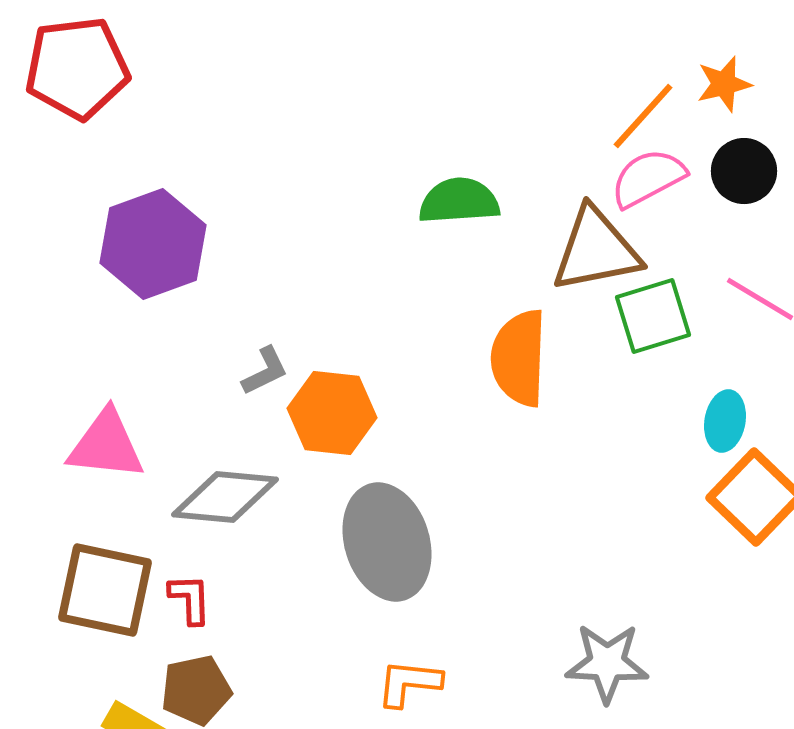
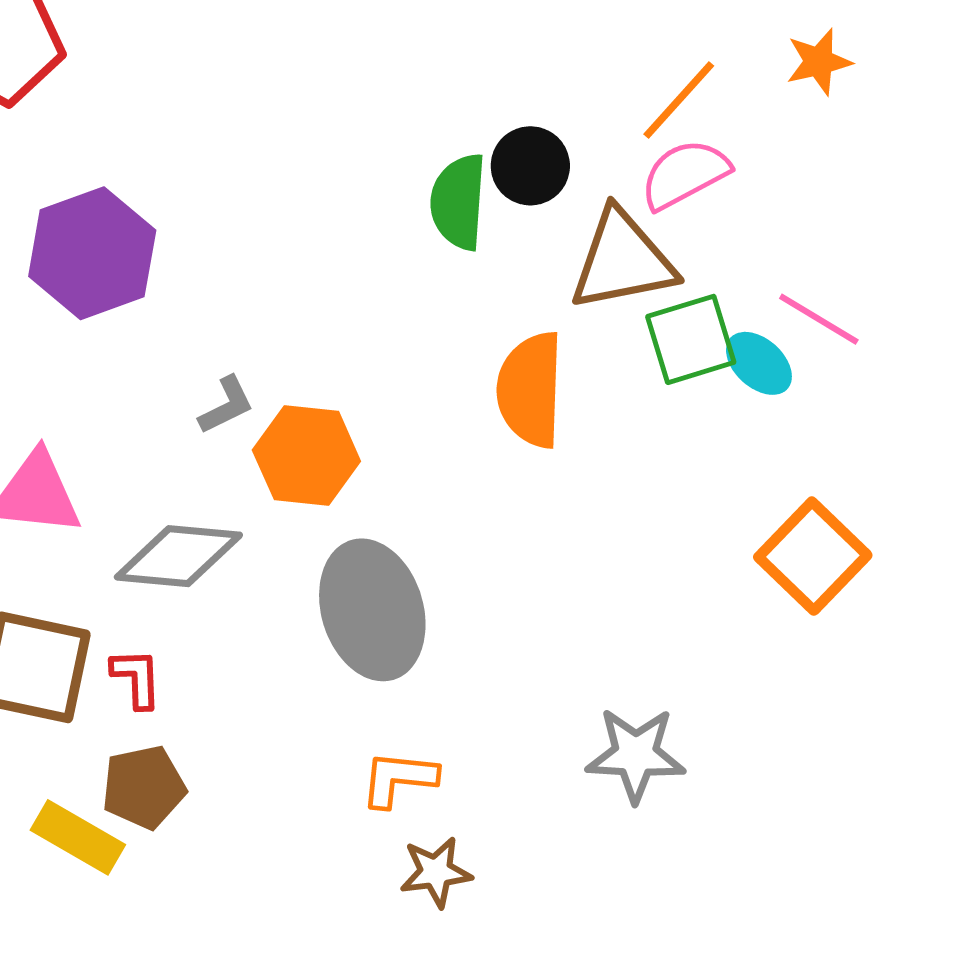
orange star: (724, 84) -> (819, 62), moved
black circle: (744, 171) -> (530, 166), moved
green semicircle: (459, 201) -> (459, 202), turned -82
cyan ellipse: (725, 421) -> (759, 363), moved, turned -58

